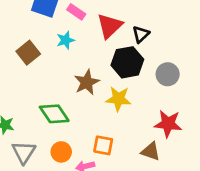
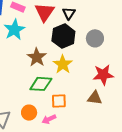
cyan star: (65, 40) -> (14, 30), size x1.5
yellow star: (118, 99) -> (63, 64), turned -30
green diamond: (54, 114) -> (41, 84), moved, turned -40

